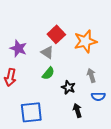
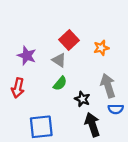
orange star: (85, 41) -> (101, 48), size x0.6
gray arrow: (91, 75) -> (108, 86), size x1.5
black arrow: (77, 110) -> (92, 125), size x1.5

